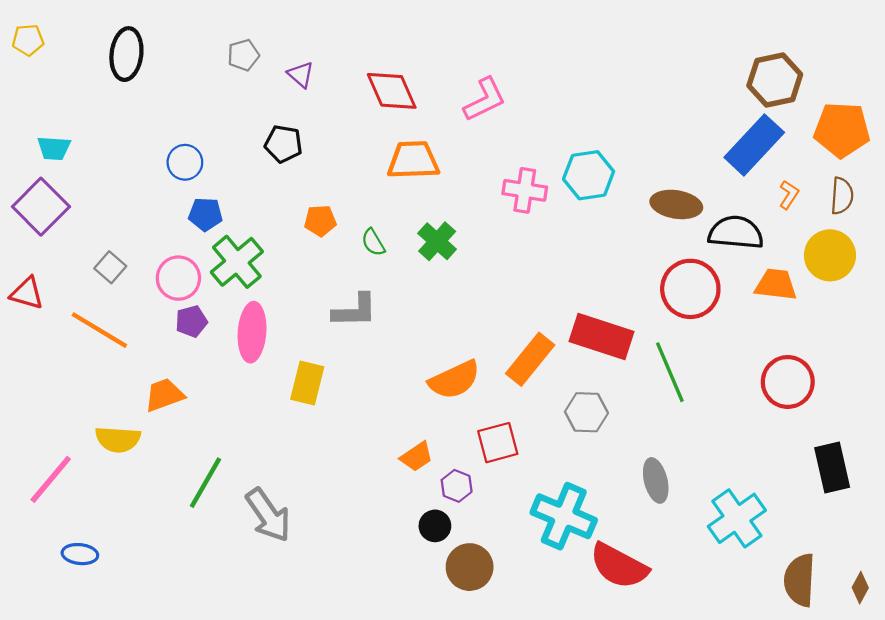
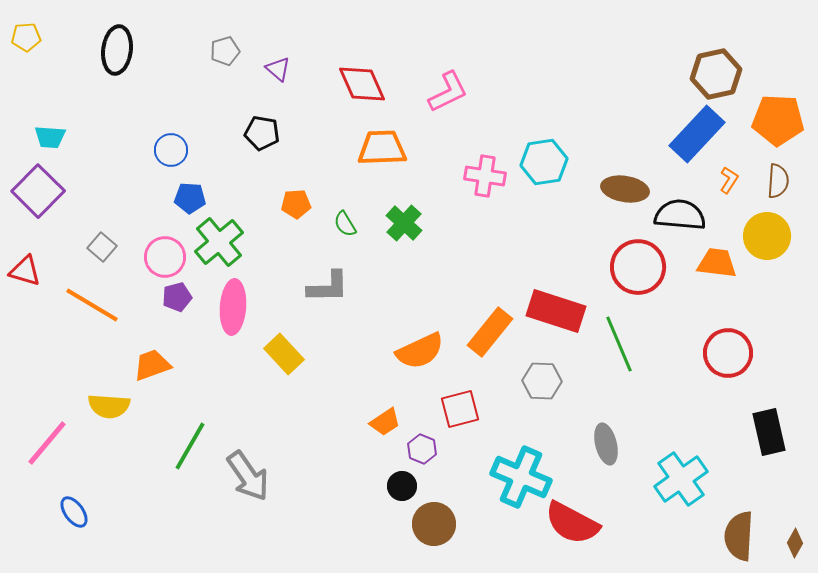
yellow rectangle: (307, 383) -> (284, 354), turned -57
blue ellipse: (80, 554) -> (74, 512), turned 48

